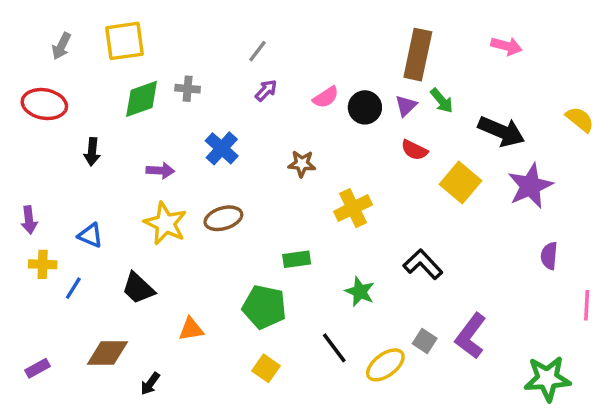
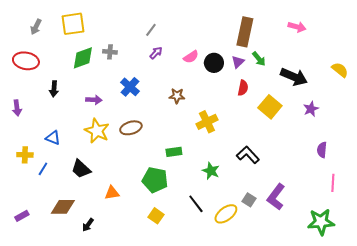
red semicircle: (414, 150) -> (243, 88), turned -105
purple star: (530, 186) -> (311, 109), size x0.6
purple arrow: (29, 220) -> (17, 108), moved
pink line: (587, 305) -> (333, 183), moved

